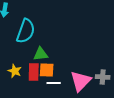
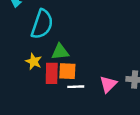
yellow star: (15, 71) -> (34, 61), moved
pink triangle: (81, 81) -> (108, 84), size x0.7

